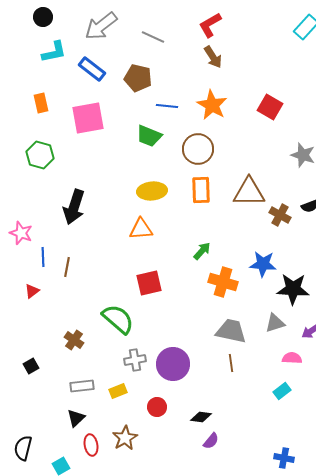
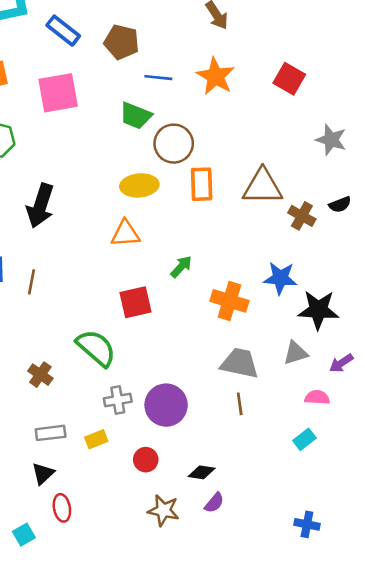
brown circle: (198, 149) -> (174, 144), moved
green arrow: (202, 251) -> (181, 267), moved
brown star: (125, 438) -> (163, 510), moved, turned -30

